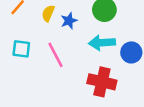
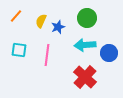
pink line: (56, 55) -> (47, 55), turned 35
red cross: (102, 82) -> (85, 77), turned 30

